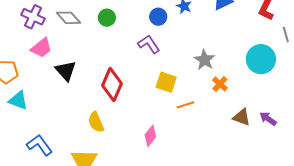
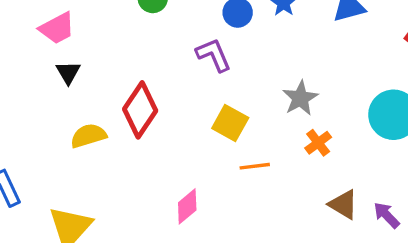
pink trapezoid: (41, 48) -> (57, 28), moved
black triangle: (66, 71) -> (68, 72), size x0.7
yellow semicircle: (96, 122) -> (88, 136), moved, turned 85

